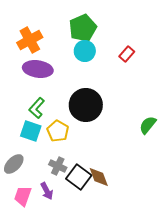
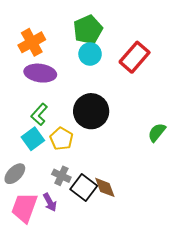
red rectangle: (127, 54) -> (135, 57), size x1.8
cyan square: (31, 131) -> (33, 139), turned 35
pink trapezoid: (23, 196) -> (24, 208), size x1.4

